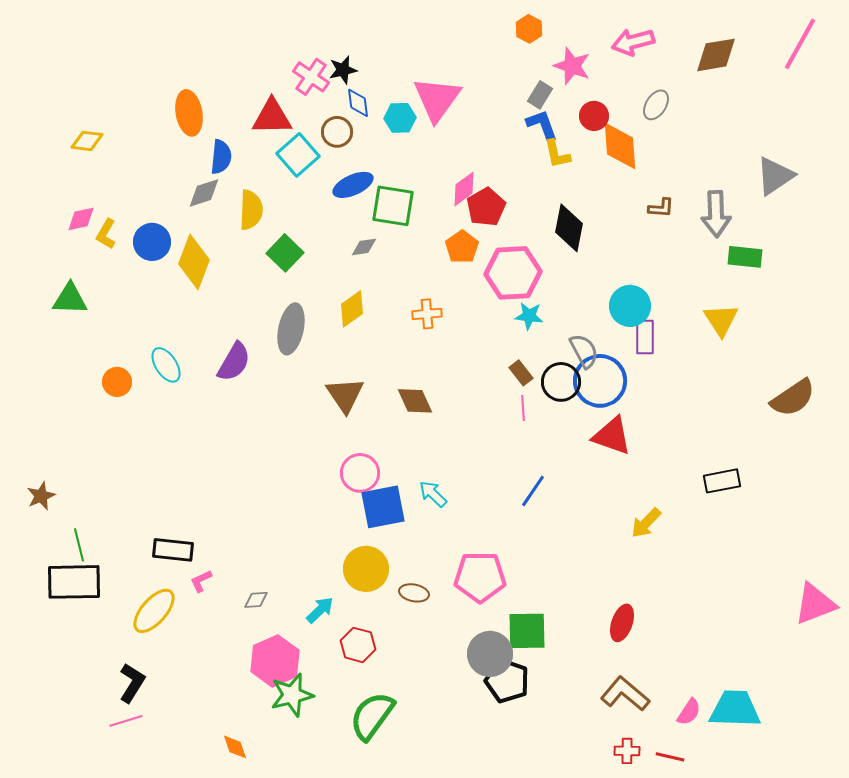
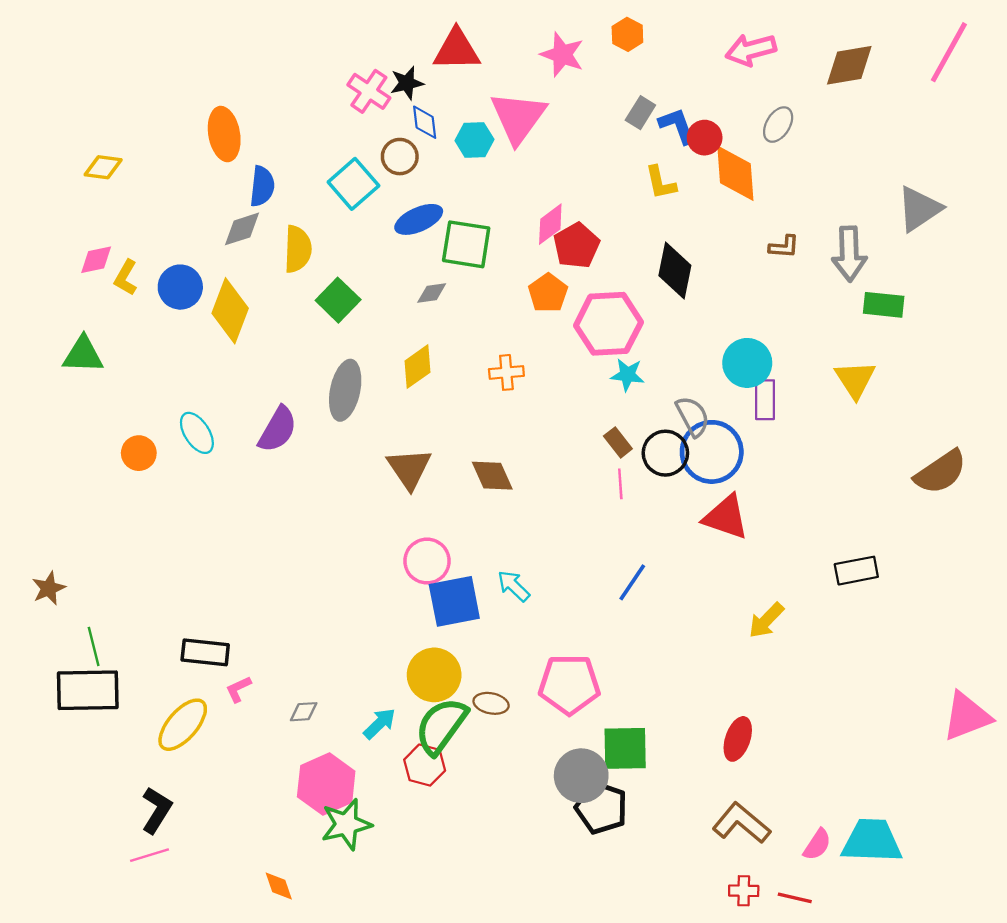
pink star: (572, 66) -> (562, 55), moved
red triangle: (272, 117) -> (457, 50), moved
blue L-shape: (542, 125) -> (677, 126), moved
green semicircle: (372, 716) -> (441, 726), moved

